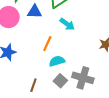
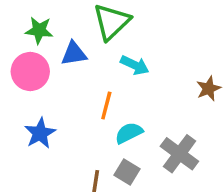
gray cross: (83, 78) -> (179, 154), turned 30
gray square: (60, 81) -> (127, 172), moved

